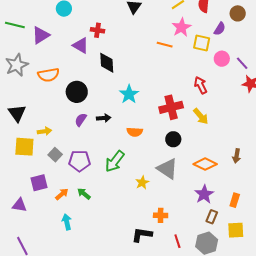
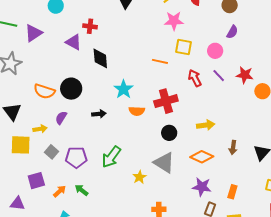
pink star: (181, 27) -> (174, 21), turned 30
purple semicircle: (220, 29) -> (232, 32), moved
yellow square: (202, 43) -> (184, 47), moved
orange line: (165, 45) -> (160, 61), moved
purple line: (242, 63) -> (219, 76), moved
orange semicircle: (48, 75) -> (44, 91), moved, turned 30
yellow arrow: (201, 116) -> (206, 125), moved, turned -54
purple semicircle: (81, 120) -> (61, 118), moved
orange semicircle: (135, 132) -> (137, 111), moved
purple star: (204, 194) -> (202, 187), turned -30

